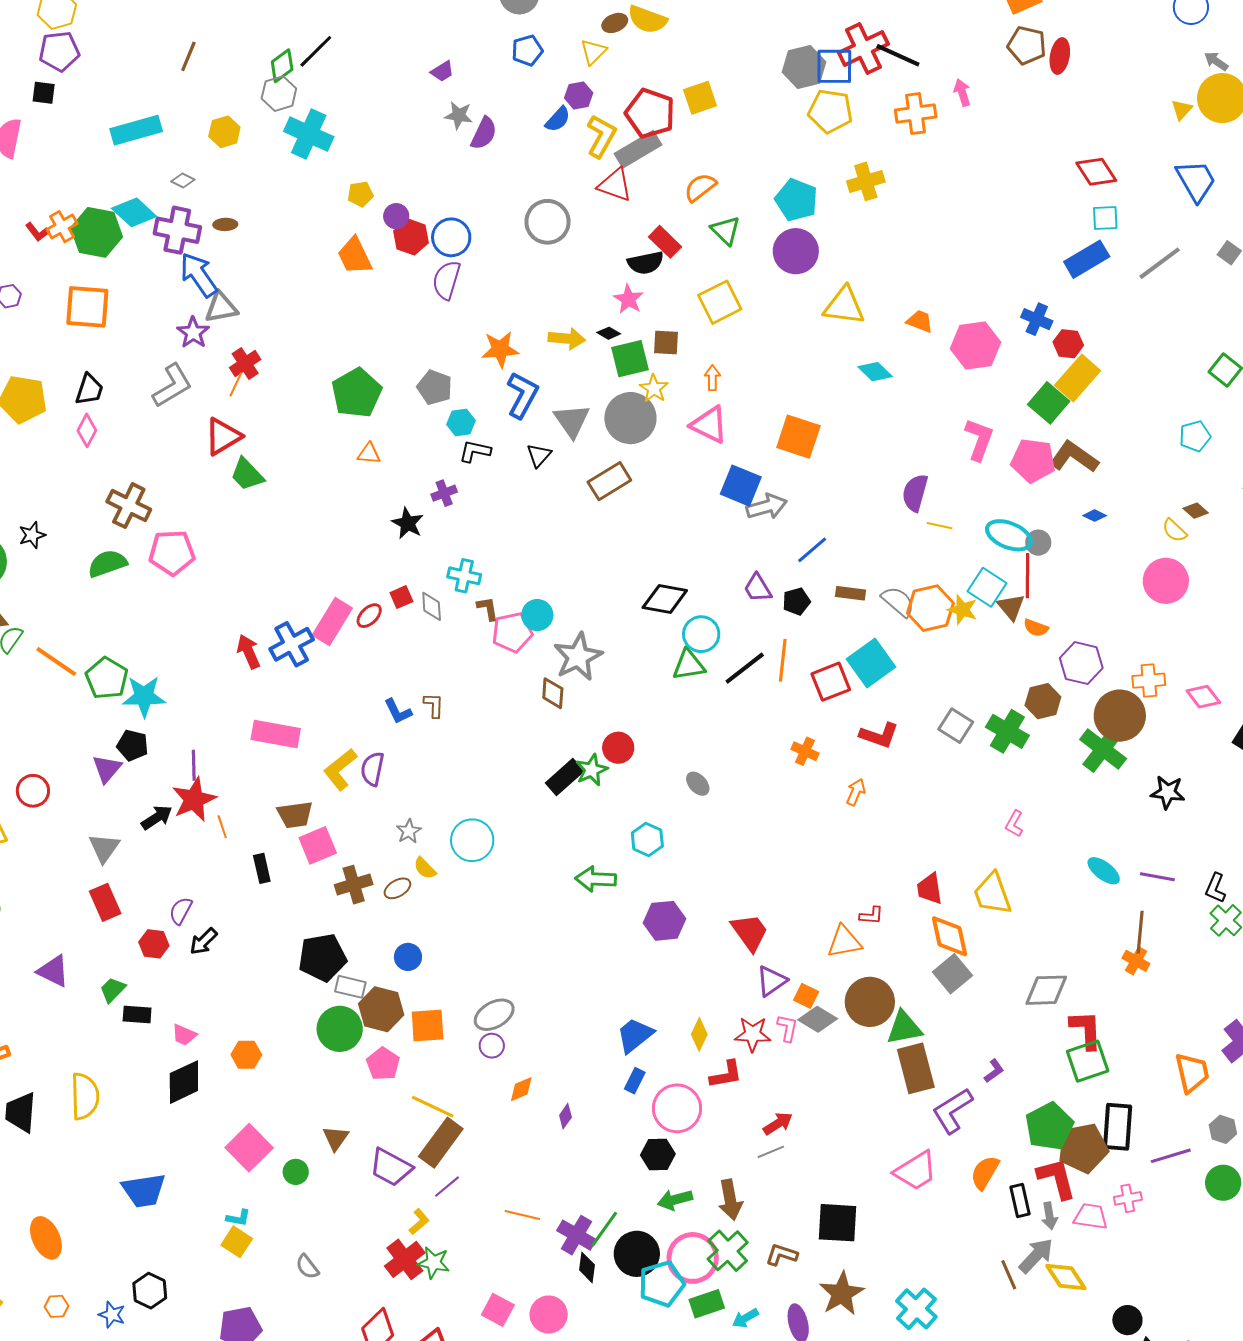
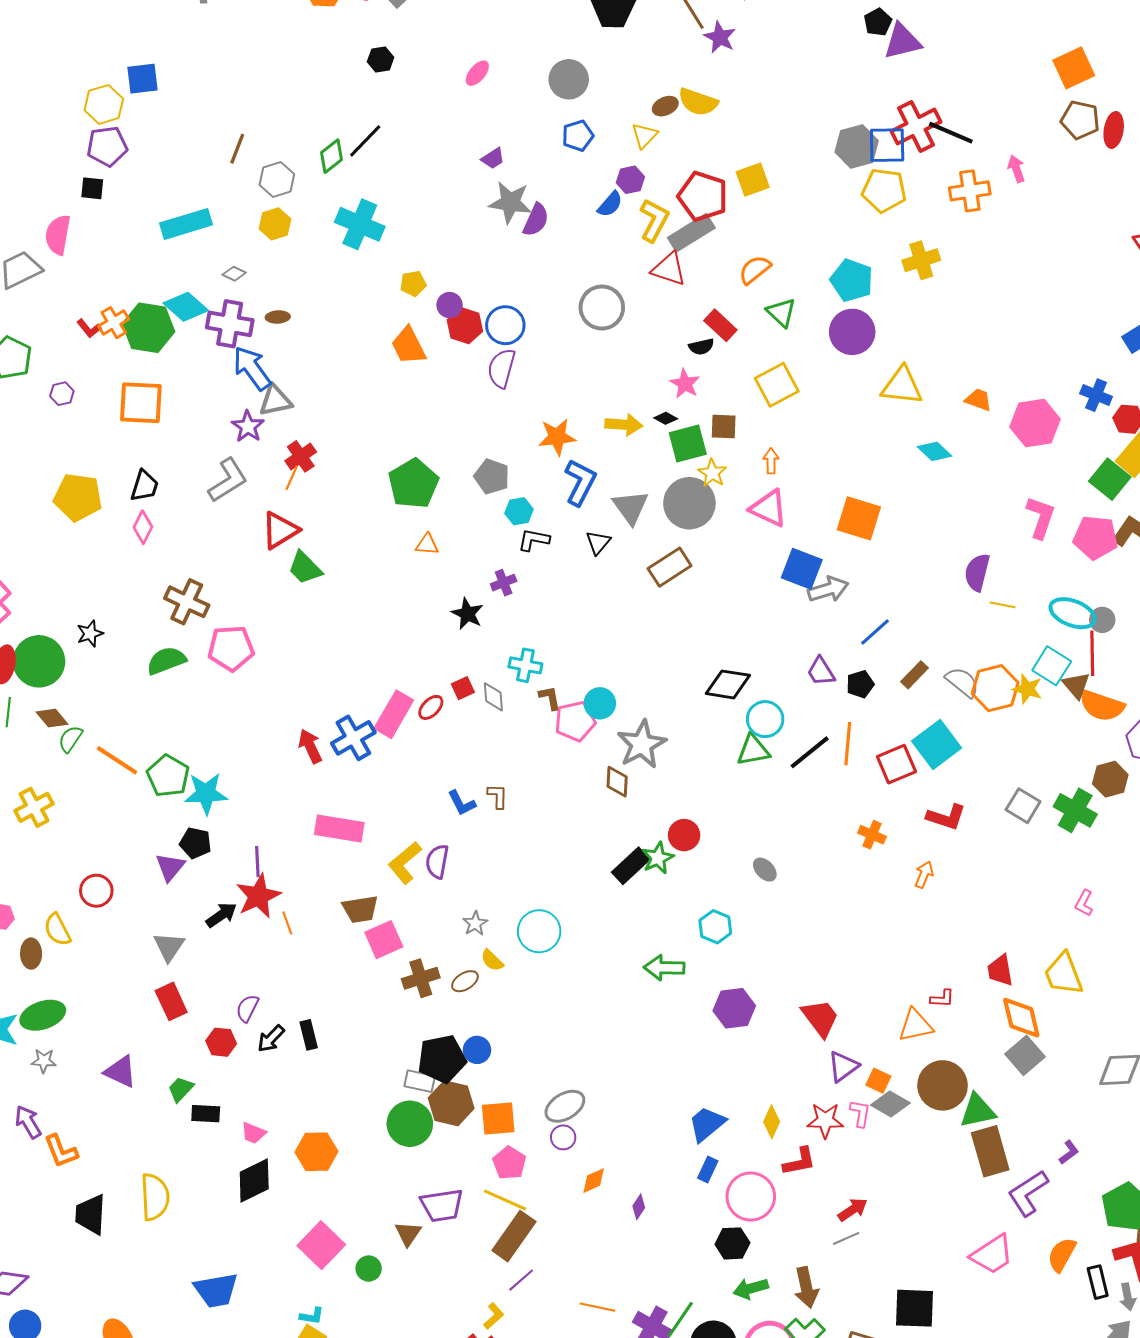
gray hexagon: (279, 94) -> (277, 180), moved
gray star: (459, 115) -> (510, 202), size x1.5
black semicircle: (646, 263) -> (701, 347), size x0.7
brown rectangle: (851, 593) -> (915, 675), turned -52
orange semicircle: (1036, 628) -> (1102, 706), size x1.8
black rectangle: (262, 868) -> (309, 1035), moved
black pentagon: (322, 958) -> (442, 1059), moved
orange hexagon: (246, 1055) -> (316, 1152), size x1.4
pink pentagon: (383, 1064) -> (509, 1163), moved
purple trapezoid: (391, 1167) -> (442, 1205), moved, turned -36

